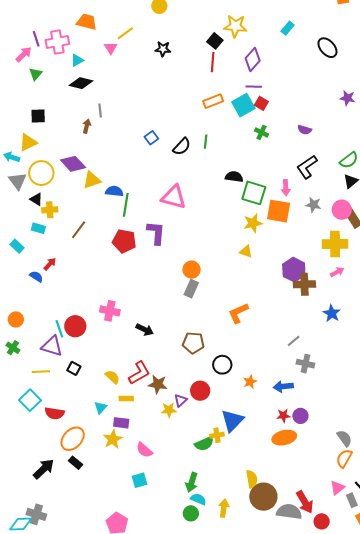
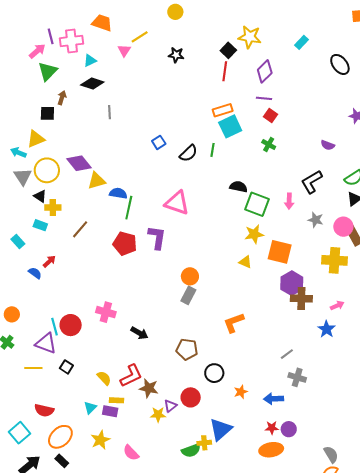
green triangle: (36, 74) -> (48, 71), size x1.5
cyan square: (243, 105) -> (230, 126), moved
brown arrow: (87, 126) -> (62, 98), moved
purple semicircle: (305, 130) -> (328, 145), moved
orange square: (279, 211) -> (280, 252), moved
pink arrow: (337, 272) -> (337, 305), moved
cyan square: (30, 400) -> (20, 433), moved
purple rectangle: (121, 423) -> (110, 411), moved

